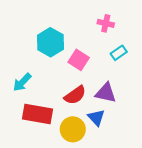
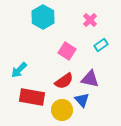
pink cross: (106, 23) -> (90, 20), turned 32
cyan hexagon: (50, 42) -> (43, 17), moved

